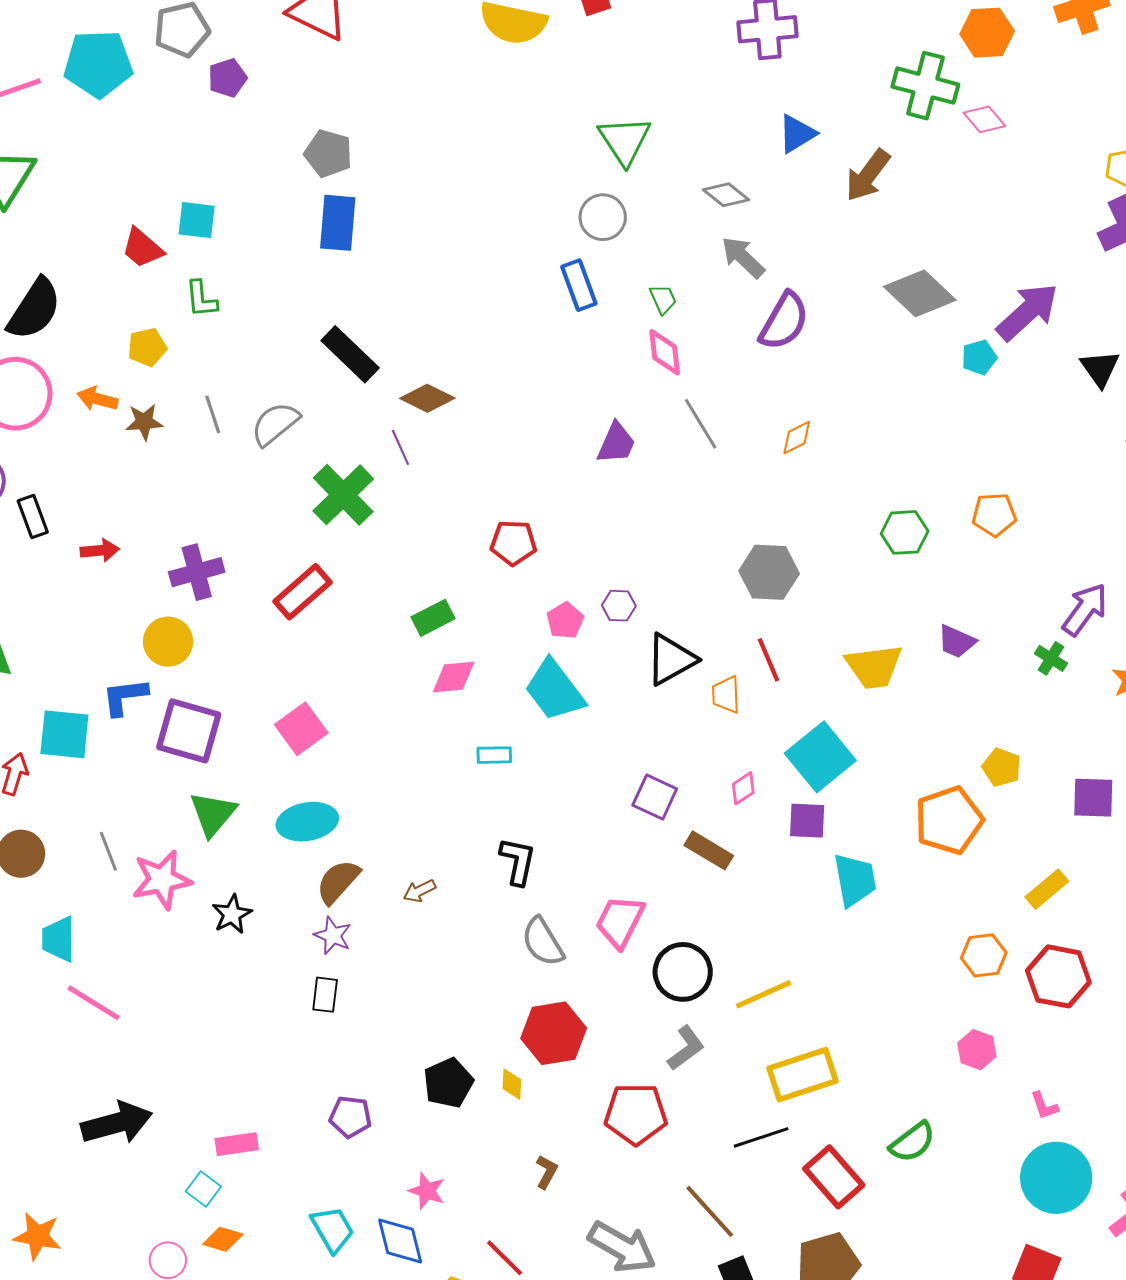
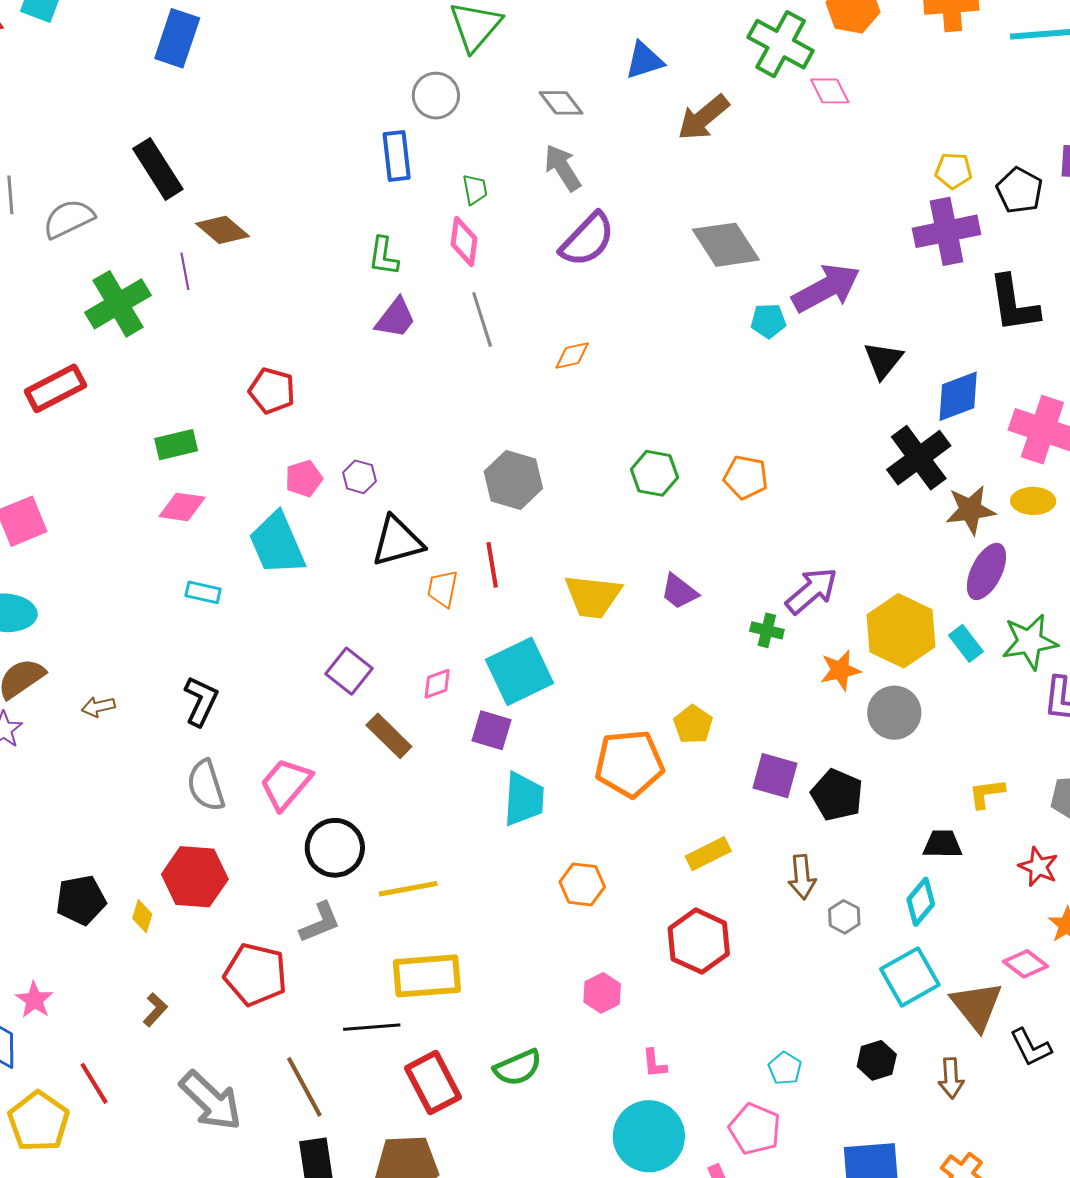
green L-shape: (201, 299) -> (383, 256), moved
green cross: (1051, 658) -> (767, 630), turned -32
orange hexagon: (984, 955) -> (582, 884), moved

